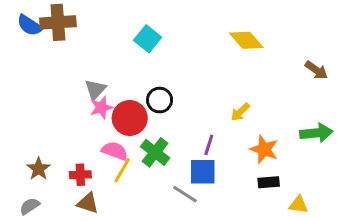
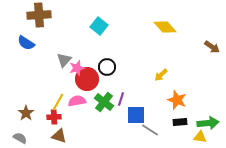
blue semicircle: (30, 25) -> (26, 43), moved
pink star: (101, 108) -> (77, 68), moved
green arrow: (316, 133) -> (208, 123), moved
purple line: (209, 145) -> (121, 99), moved
pink semicircle: (115, 151) -> (77, 101), turned -30
yellow line: (122, 170) -> (58, 102), moved
gray line: (185, 194) -> (150, 130), moved
gray semicircle: (30, 206) -> (20, 138), turned 64

